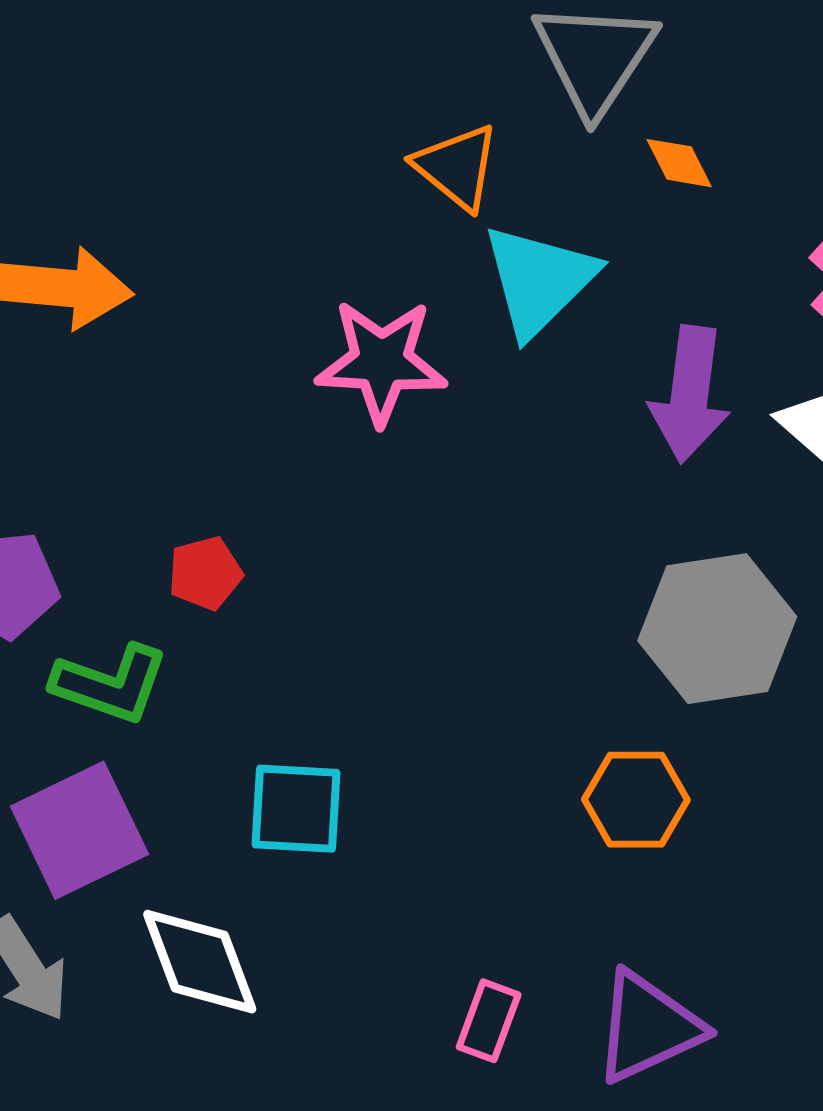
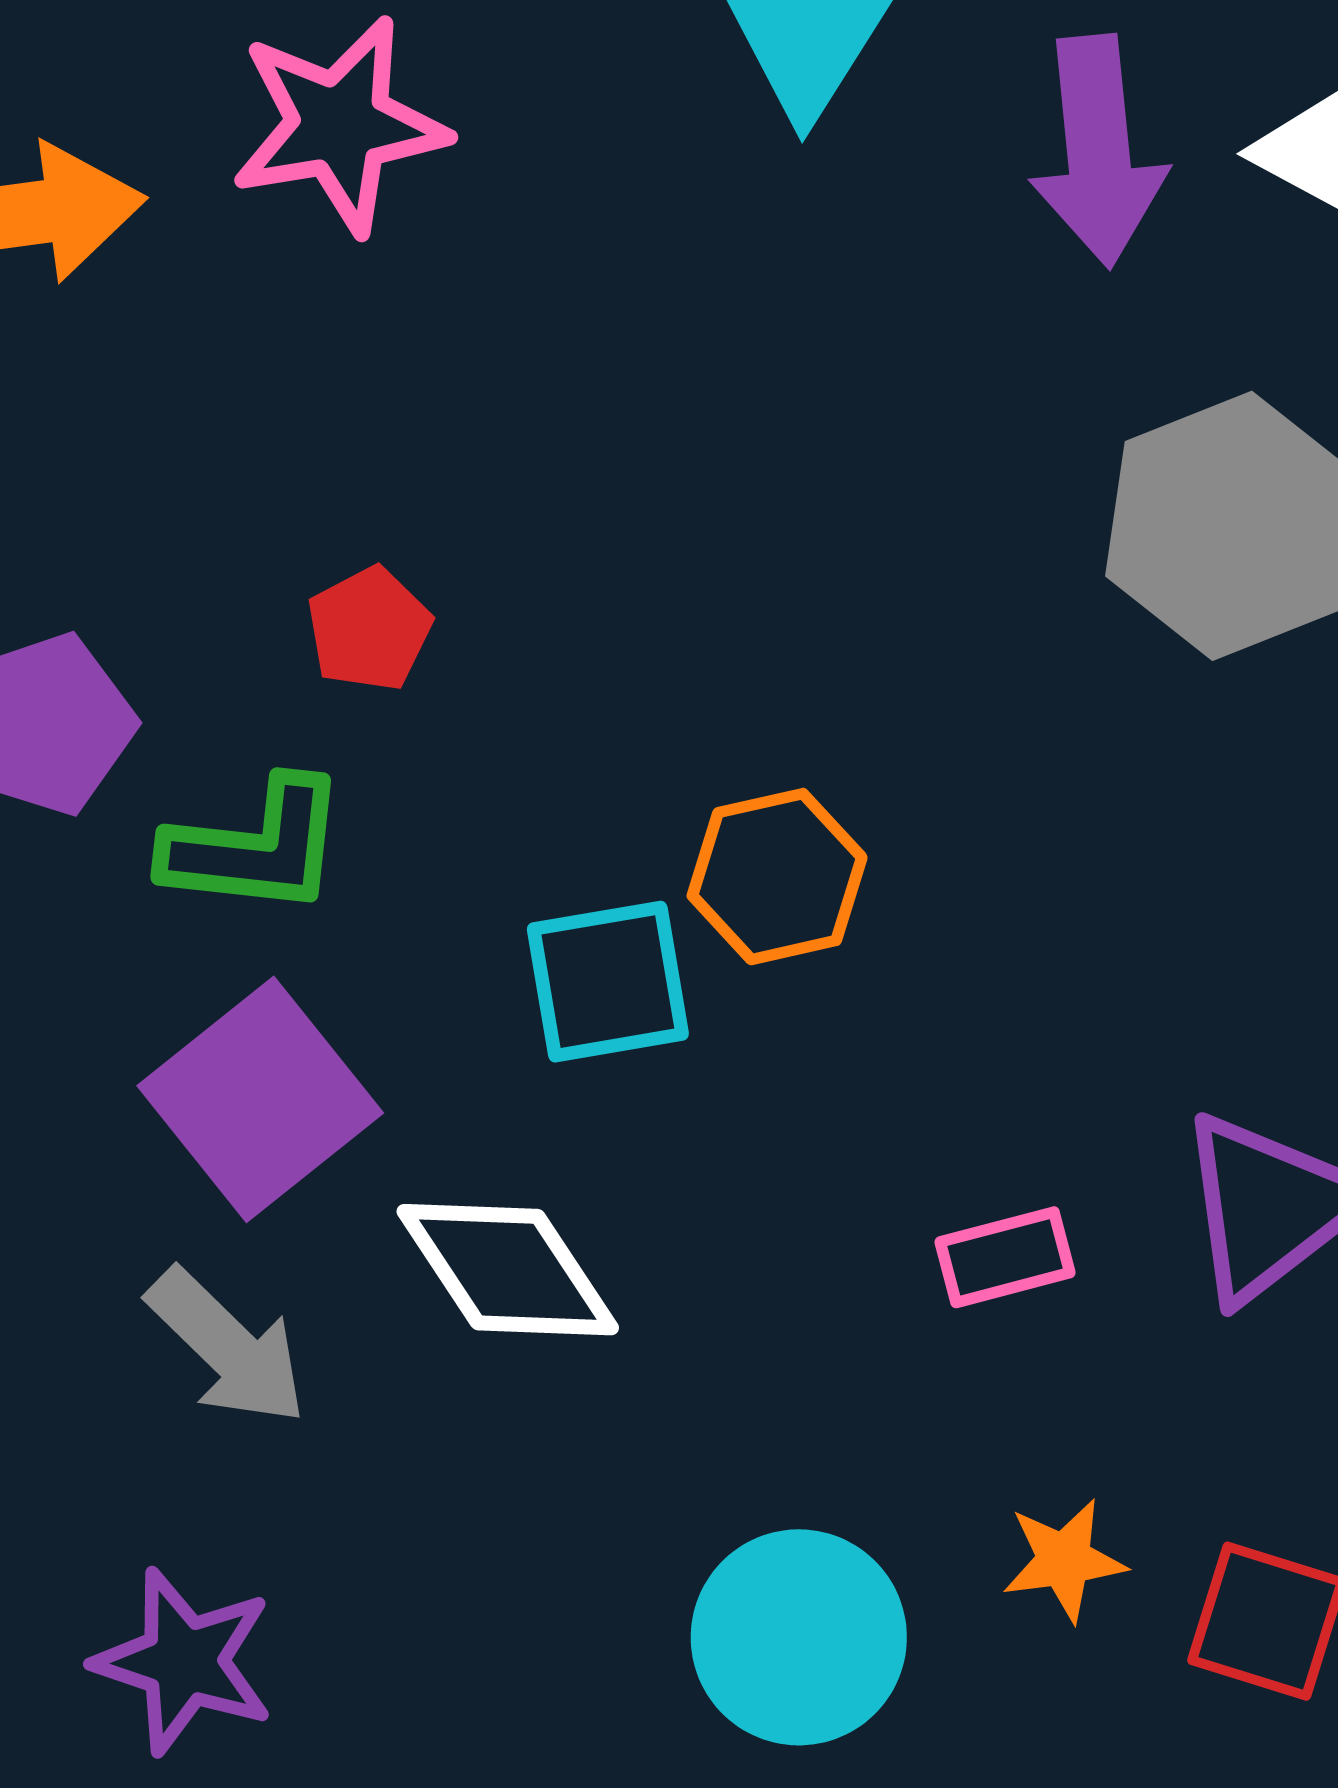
pink star: (381, 362) -> (339, 125), moved
orange hexagon: (636, 800) -> (777, 877), moved
pink rectangle: (489, 1021) -> (1005, 1257), turned 68

